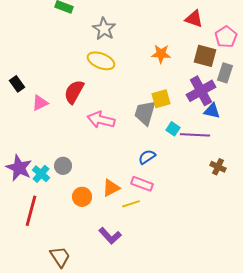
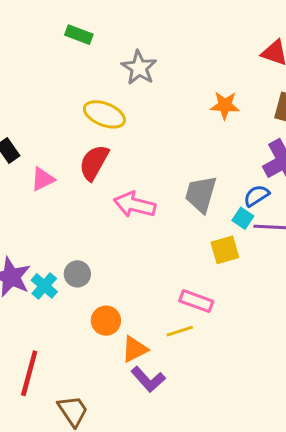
yellow ellipse: (101, 61) -> (104, 114), moved
yellow square: (161, 99) -> (225, 250), moved
blue semicircle: (147, 157) -> (256, 196), moved
orange triangle: (111, 188) -> (135, 349), moved
red line: (31, 211) -> (29, 373), moved

